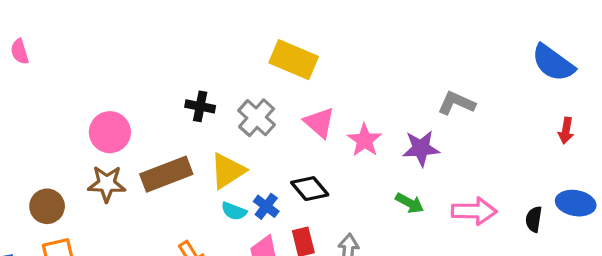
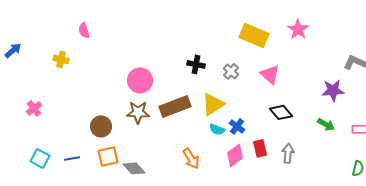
gray cross: (257, 118) -> (231, 71), size x0.7
pink star: (365, 140) -> (298, 29), moved
black diamond: (310, 189) -> (281, 112), moved

